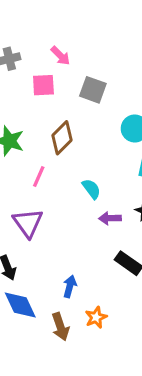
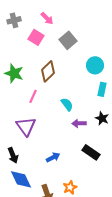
pink square: (43, 85) -> (36, 37), turned 35
gray square: (93, 90) -> (68, 40), turned 30
blue arrow: (70, 286) -> (53, 157), moved, turned 48

